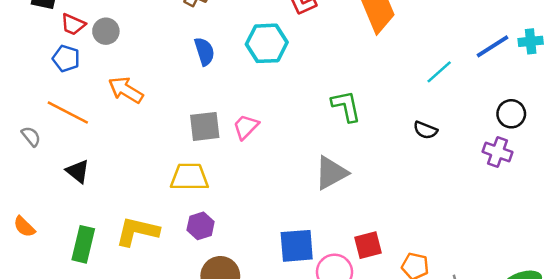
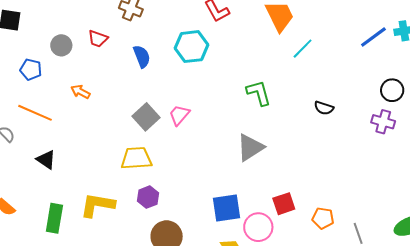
red trapezoid: (73, 24) -> (98, 39), moved
cyan line: (439, 72) -> (303, 49), moved
orange arrow: (126, 90) -> (80, 92), size x0.7
gray square: (205, 126) -> (146, 117), turned -32

